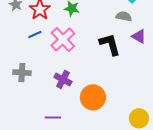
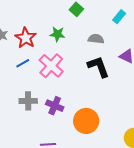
gray semicircle: (124, 16) -> (96, 39), moved
gray cross: (22, 73) -> (28, 101), moved

